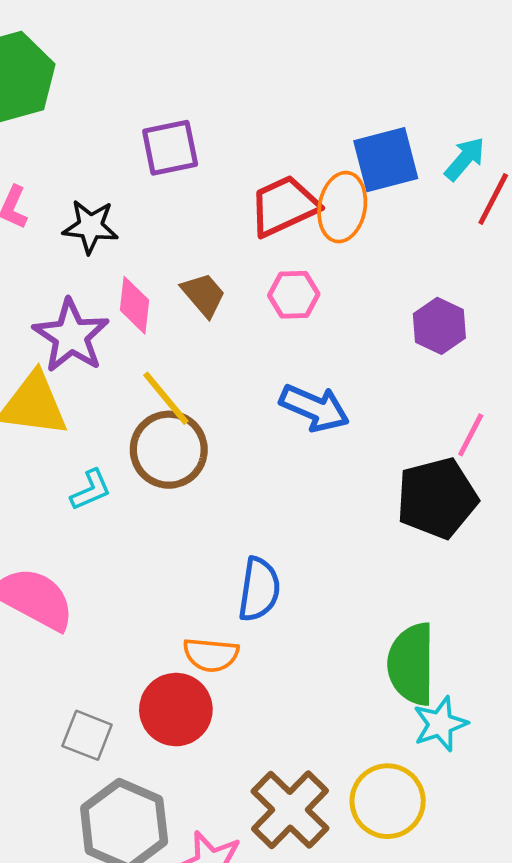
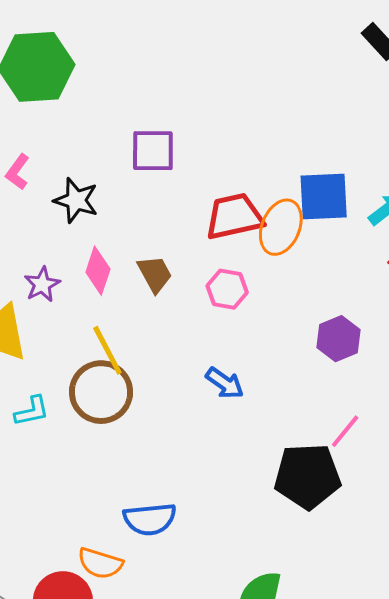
purple star: (71, 336) -> (42, 285), size x0.6
blue arrow: (315, 408) -> (225, 383), size x0.7
blue semicircle: (259, 589) -> (150, 519), turned 64

